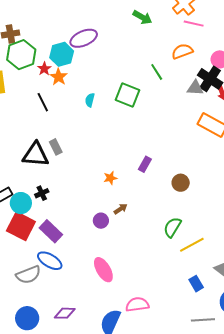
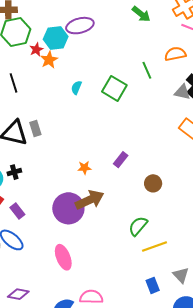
black line: (43, 102) -> (13, 83), moved
brown arrow: (121, 209) -> (90, 200), size x2.0
purple circle: (101, 221) -> (68, 208), size x2.0
purple rectangle: (51, 231) -> (17, 211), size x0.7

